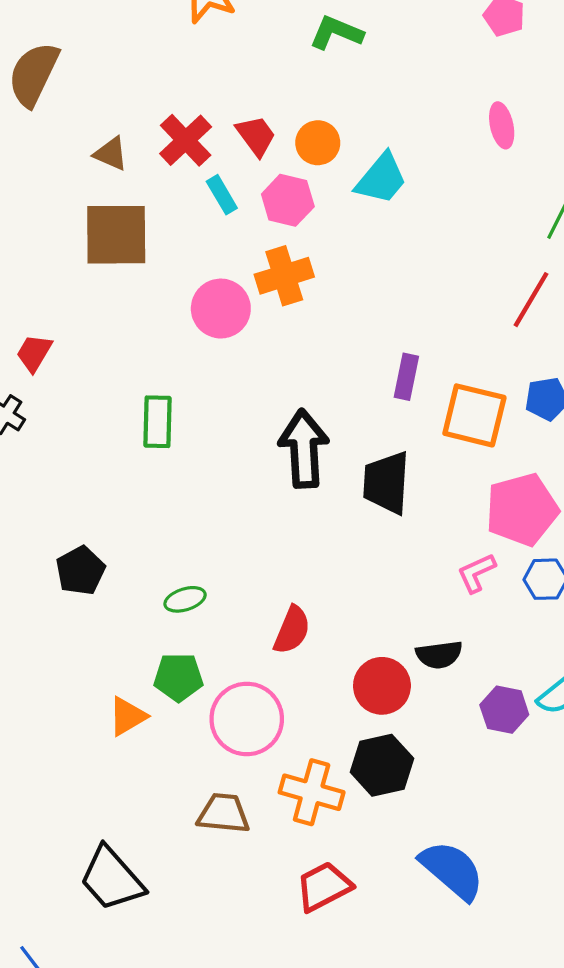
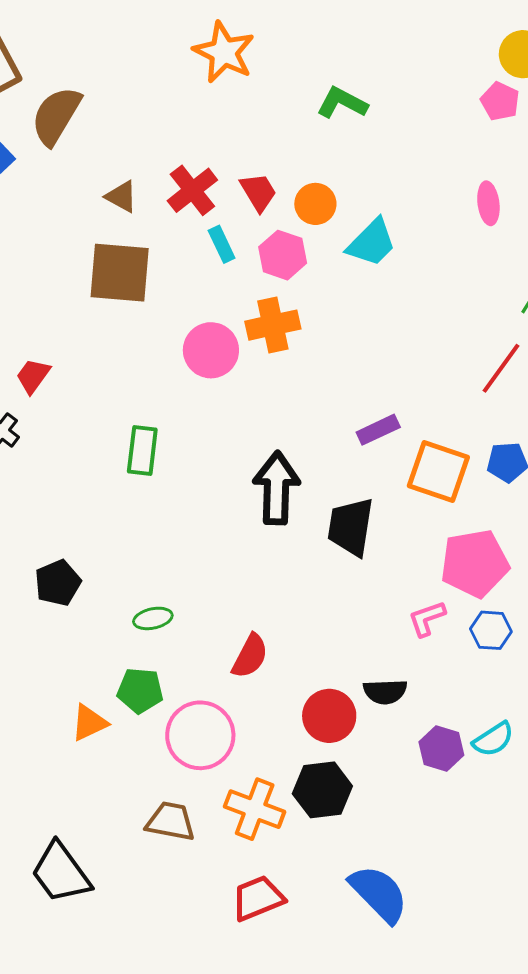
purple rectangle: (406, 377) -> (378, 430), turned 48

